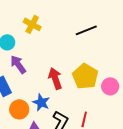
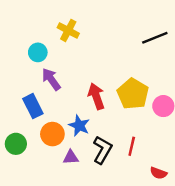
black line: (86, 30) -> (155, 38), moved

